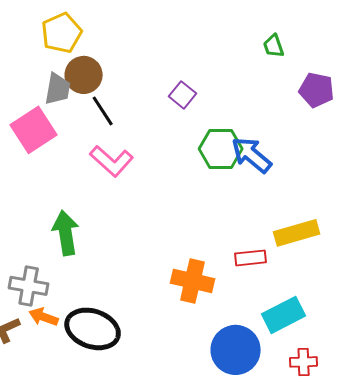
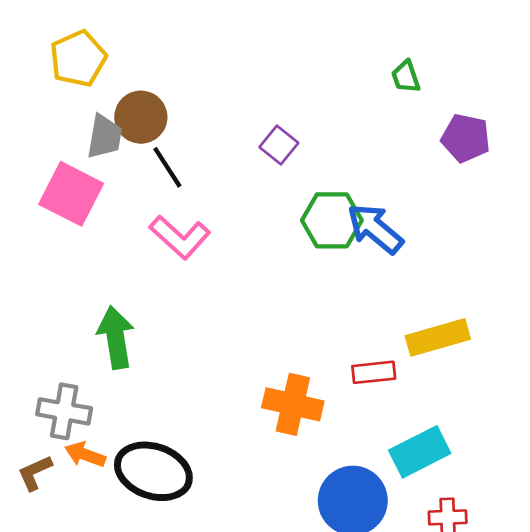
yellow pentagon: (62, 33) -> (78, 59), moved
pink square: (34, 130) -> (71, 194), turned -30

